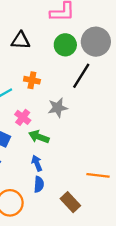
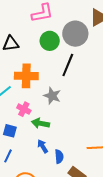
orange cross: (32, 80) -> (26, 76), size x1.6
gray star: (58, 108) -> (52, 96), turned -30
blue semicircle: (39, 184) -> (59, 156), moved

